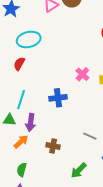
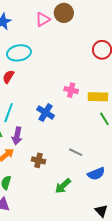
pink cross: (82, 74) -> (71, 90), turned -32
blue cross: (58, 98) -> (46, 113), turned 36

